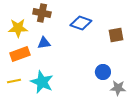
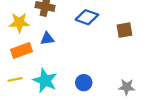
blue circle: (103, 72) -> (84, 83), moved

